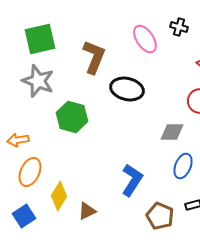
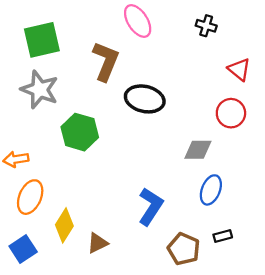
pink ellipse: (145, 39) -> (138, 21), moved

